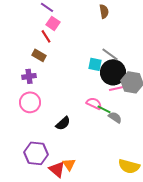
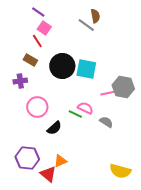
gray line: (110, 54) -> (86, 25), moved
cyan square: (95, 64) -> (86, 69), size x1.5
black circle: (113, 72) -> (62, 66), moved
pink circle: (30, 102) -> (37, 107), moved
green line: (104, 109) -> (75, 114), moved
orange triangle: (69, 164) -> (60, 161), moved, turned 40

